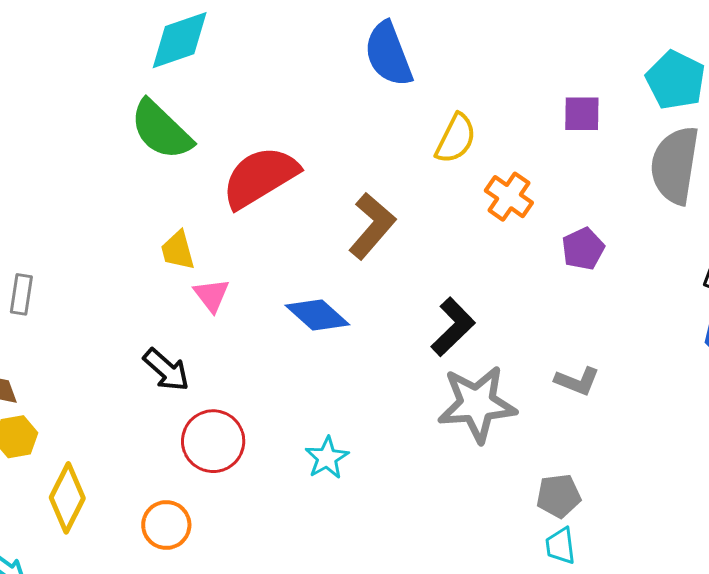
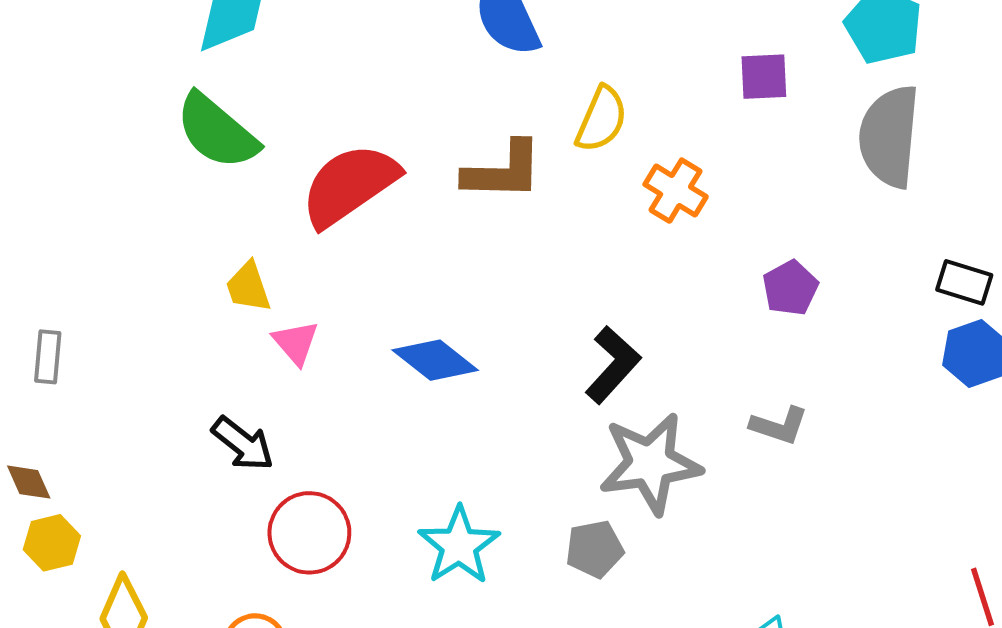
brown L-shape: (372, 226) -> (503, 171), moved, turned 54
purple pentagon: (583, 249) -> (790, 288), moved
cyan star: (327, 458) -> (459, 545), size x1.4
gray pentagon: (558, 496) -> (594, 549), moved

